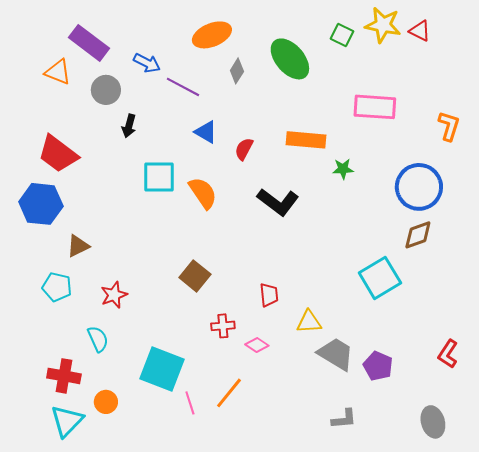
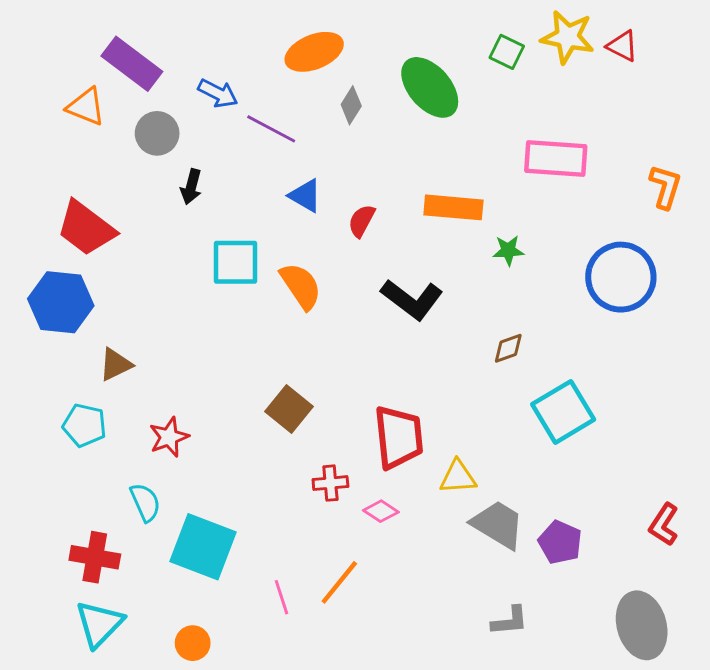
brown diamond: (418, 235) -> (508, 348), moved, size x0.7
red trapezoid: (269, 295) -> (399, 437), size x1.8
cyan square: (162, 369) -> (203, 547), moved
orange circle: (106, 402) -> (193, 643), moved
gray ellipse: (433, 422) -> (642, 625), size x1.4

